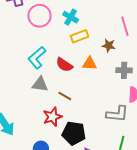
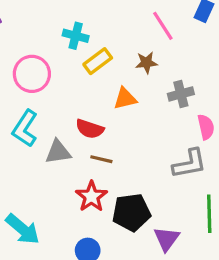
pink circle: (40, 16) -> (32, 74), moved
cyan L-shape: (37, 58) -> (25, 128), moved
red semicircle: (64, 65) -> (90, 129), moved

